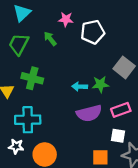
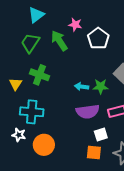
white pentagon: (93, 32) -> (98, 38), turned -30
green arrow: (50, 39) -> (59, 41), size x1.5
white square: (118, 136) -> (101, 134), moved, turned -32

